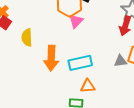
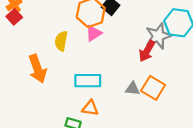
yellow semicircle: (27, 38) -> (61, 41), moved
orange arrow: (51, 58) -> (38, 69), moved, turned -35

